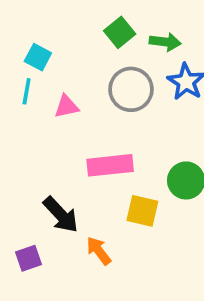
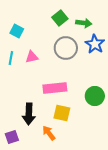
cyan line: (27, 91) -> (11, 58), moved
yellow square: (142, 211) -> (62, 113), moved
black arrow: (61, 215) -> (29, 114), turned 45

